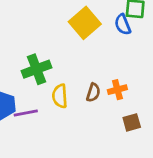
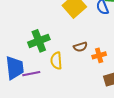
brown semicircle: (93, 93) -> (80, 47), moved, turned 56

